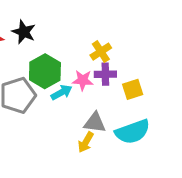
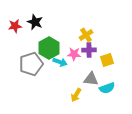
cyan arrow: (62, 92) -> (60, 62), turned 48
gray triangle: (95, 123) -> (91, 79), moved
cyan semicircle: (133, 132) -> (107, 88), size x0.7

